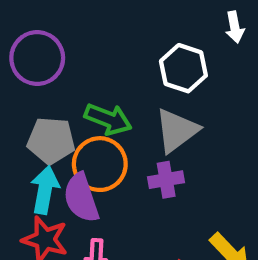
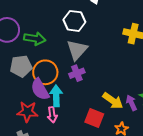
green arrow: (108, 119) -> (35, 39), moved
cyan arrow: (45, 190) -> (56, 96), moved

